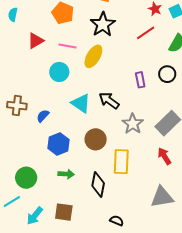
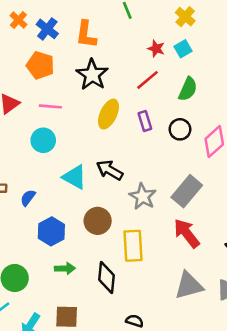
yellow ellipse: (93, 56) -> (108, 114), moved
purple rectangle: (140, 80) -> (145, 121), moved
red arrow: (164, 156) -> (187, 233), size x1.4

